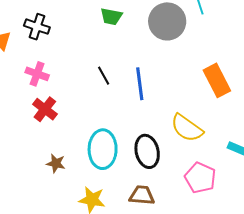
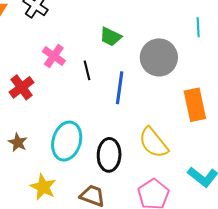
green trapezoid: (111, 16) -> (111, 37), moved
gray circle: (167, 21) -> (159, 57), moved
pink cross: (37, 74) -> (54, 56), moved

